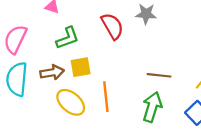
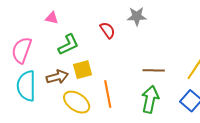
red semicircle: (112, 26) -> (108, 30), size x0.7

